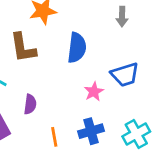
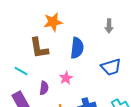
pink star: (94, 92) -> (66, 78), moved

